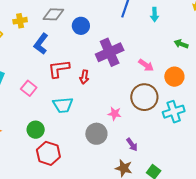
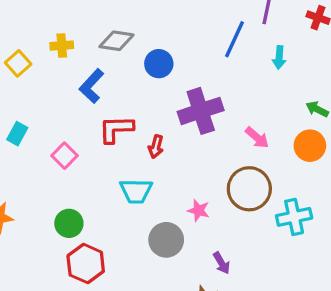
orange circle: (174, 77) -> (310, 146), moved
cyan trapezoid: (63, 105) -> (136, 191), moved

